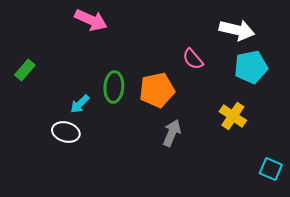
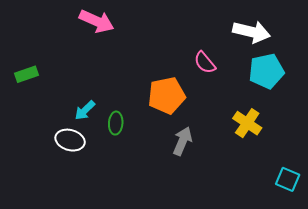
green rectangle: (25, 70) -> (27, 74), turned 30
green ellipse: (114, 87) -> (116, 123), moved, size x0.7

